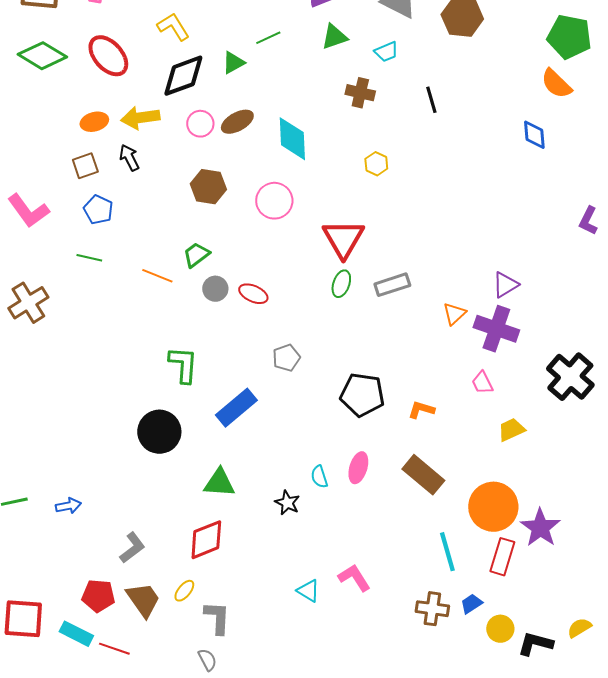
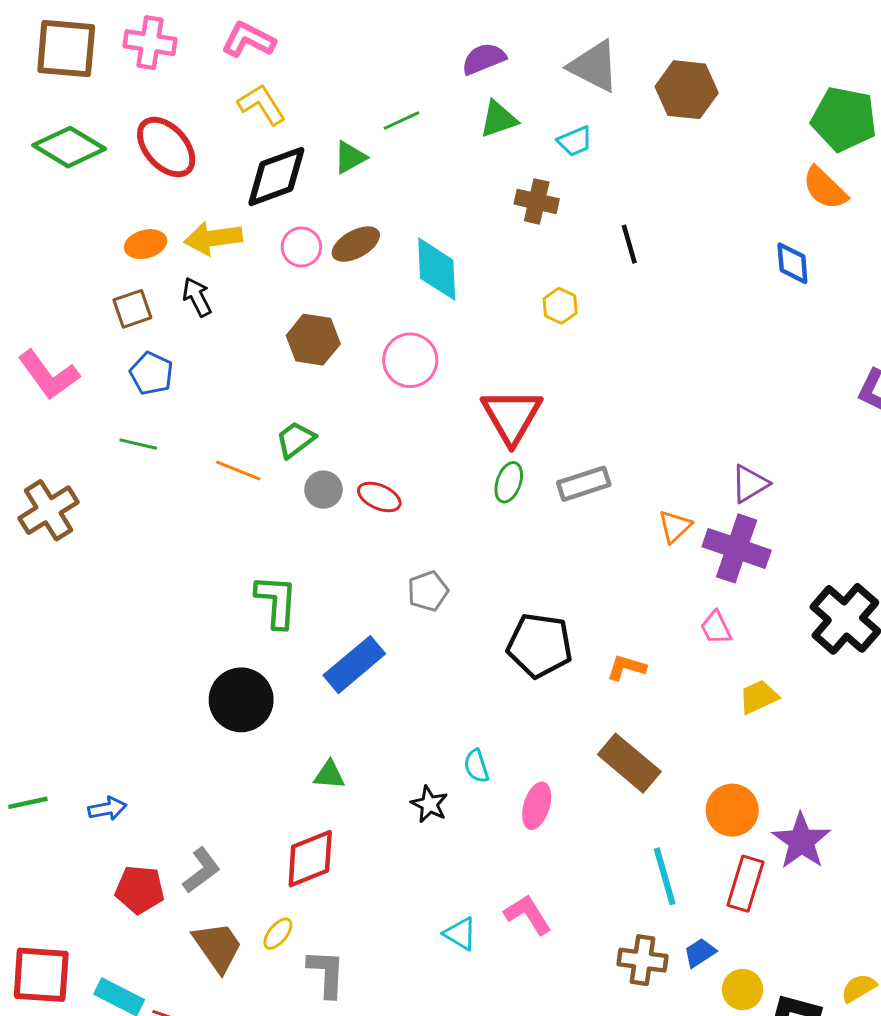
black line: (431, 100) -> (629, 244), moved
pink ellipse: (358, 468) -> (537, 806), moved
green triangle: (219, 483) -> (329, 775), size x0.7
orange circle: (493, 507) -> (732, 810), size x0.7
red pentagon: (98, 596) -> (140, 890), moved

